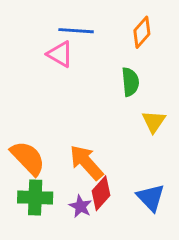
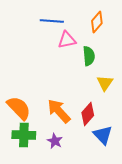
pink triangle: (60, 54) -> (67, 40), moved, turned -42
red diamond: (101, 193) -> (88, 114), moved

